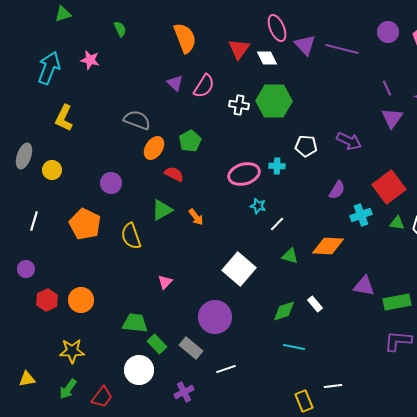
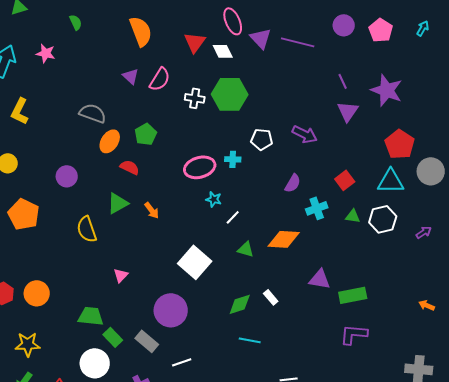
red square: (389, 187) -> (345, 180), size x0.6
orange pentagon: (85, 224) -> (24, 214), moved

